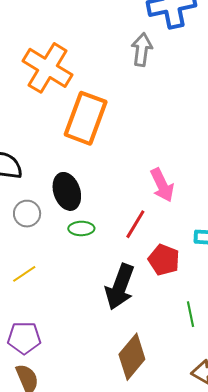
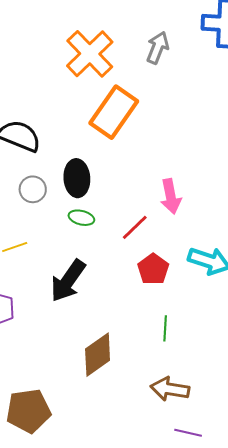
gray arrow: (142, 50) -> (158, 48), moved
black arrow: (120, 287) -> (68, 281), moved

